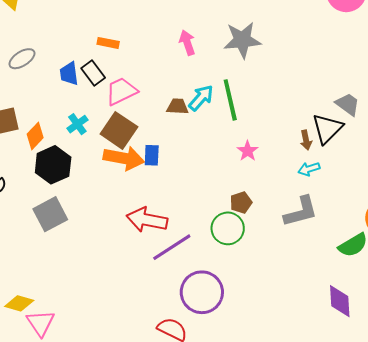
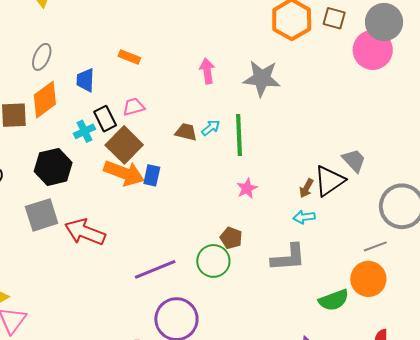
gray ellipse: (22, 59) -> (42, 57), turned -44
black rectangle: (93, 73) -> (105, 119), moved
pink trapezoid: (121, 91) -> (134, 107), size x0.7
cyan arrow: (201, 98) -> (211, 128), size x0.7
orange diamond: (35, 136) -> (45, 100), moved, size x1.4
brown arrow: (306, 140) -> (306, 188), turned 30
brown pentagon: (241, 202) -> (231, 238), turned 30
red arrow: (147, 220) -> (85, 232), moved

